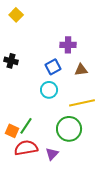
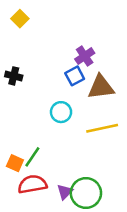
purple cross: (68, 45) -> (85, 56), turned -35
blue square: (53, 67) -> (75, 76), moved
brown triangle: (81, 70) -> (101, 87), size x1.6
green circle: (69, 129) -> (86, 193), moved

